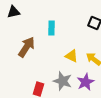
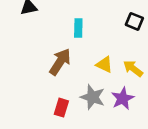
brown arrow: (27, 47) -> (60, 62), moved

